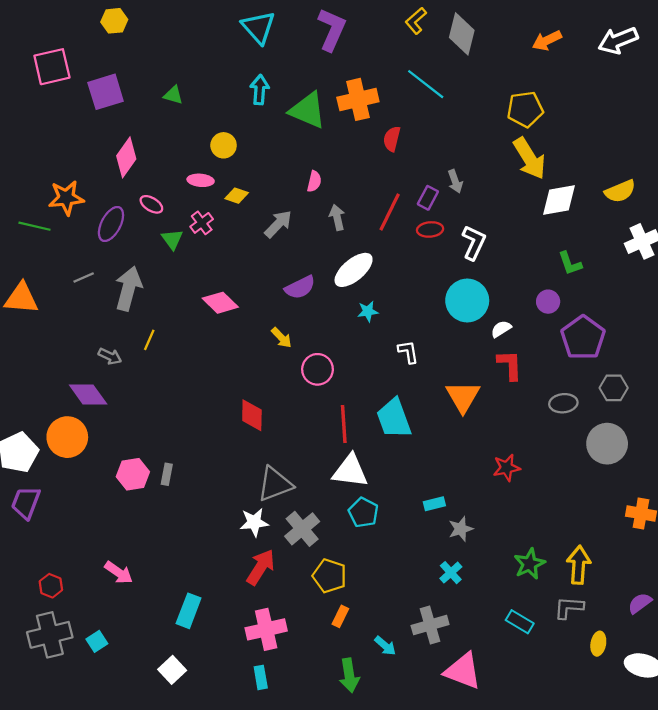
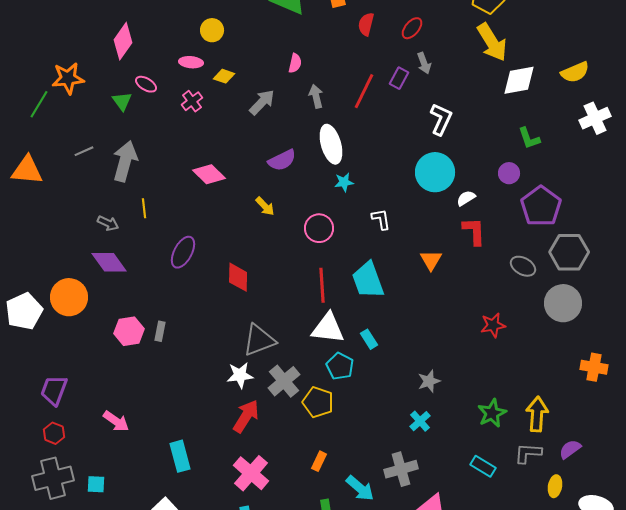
purple ellipse: (111, 224) -> (183, 252), moved
green line: (34, 226) -> (39, 104), turned -72
red ellipse: (430, 229) -> (412, 28), moved, turned -45
green triangle: (172, 239) -> (122, 101), moved
white ellipse: (354, 270) -> (331, 144), turned -66
yellow line: (149, 340) -> (144, 208), turned -30
pink circle: (318, 369) -> (319, 228), moved
gray hexagon: (614, 388) -> (569, 252), size x1.5
purple diamond: (88, 394) -> (109, 262), moved
orange triangle: (463, 397) -> (431, 260), size x0.7
gray ellipse: (563, 403) -> (523, 266), turned 35
red star: (507, 468) -> (493, 325), moved
purple trapezoid: (26, 503) -> (54, 390), moved
cyan rectangle: (434, 504) -> (369, 339), moved, turned 72
yellow pentagon: (330, 576) -> (318, 402), moved
purple semicircle: (640, 603) -> (570, 449), moved
cyan rectangle: (189, 611) -> (180, 456), turned -36
pink cross: (266, 629) -> (251, 473), turned -36
cyan square: (97, 641) -> (96, 484), turned 36
cyan arrow: (385, 646) -> (360, 488), size x1.4

